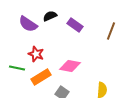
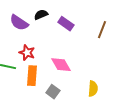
pink diamond: (70, 66) -> (61, 65), turned 50
orange rectangle: (41, 77) -> (32, 76), turned -54

